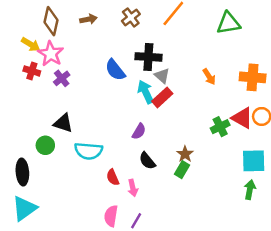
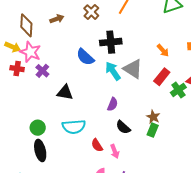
gray triangle: (162, 76) -> (133, 69), moved, size x1.5
red rectangle: (162, 97) -> (162, 77), moved
black triangle: (63, 123) -> (65, 92), moved
black ellipse: (22, 172) -> (40, 150), moved

